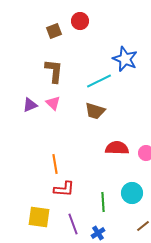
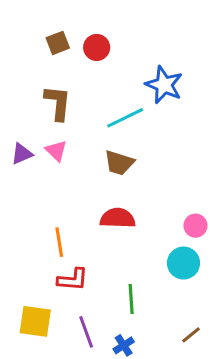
red circle: (80, 21) -> (97, 47), moved
red semicircle: (117, 148) -> (118, 218), moved
cyan circle: (132, 193) -> (183, 263), moved

